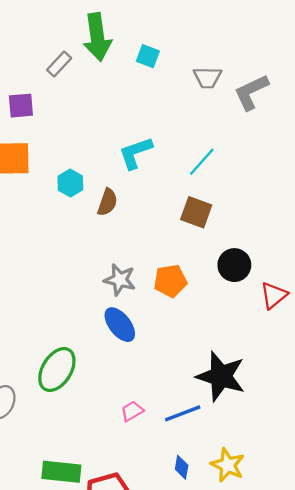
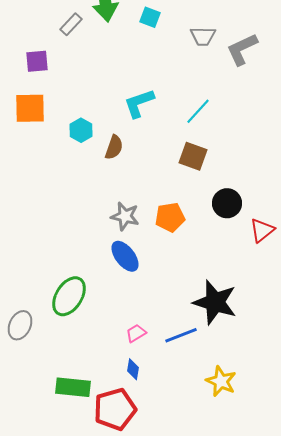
blue diamond: (182, 467) -> (133, 369), moved

